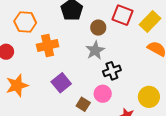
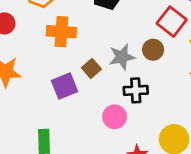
brown circle: (98, 28) -> (153, 50), moved
brown square: (83, 104) -> (91, 68), moved

